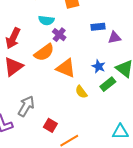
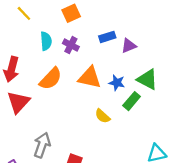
cyan semicircle: (46, 20) -> (46, 41), turned -91
purple cross: (59, 35) -> (71, 45), moved
orange triangle: (66, 68) -> (90, 78), moved

